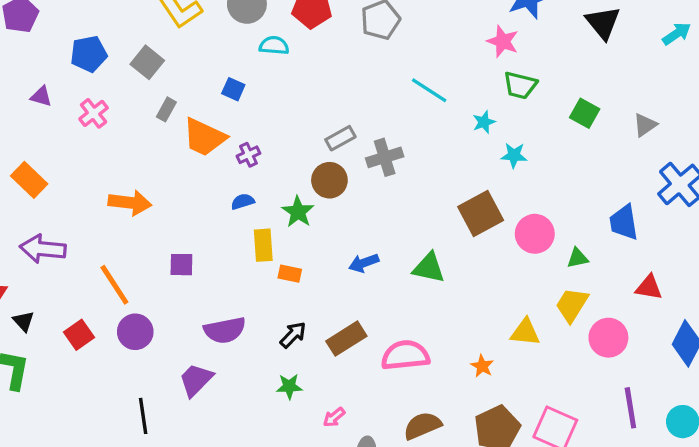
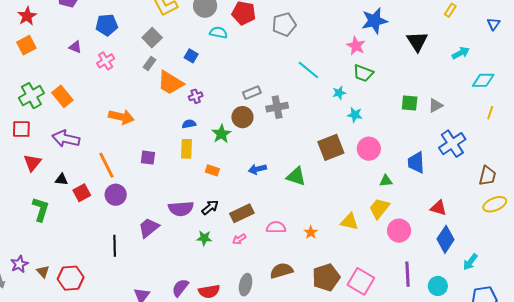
gray square: (147, 62) -> (152, 38), moved
green square: (585, 113) -> (410, 103), moved, turned -30
pink circle: (535, 234) -> (369, 149), moved
yellow rectangle: (263, 245) -> (187, 149), moved
red triangle: (649, 287) -> (438, 208), moved
black triangle: (24, 321) -> (61, 179), moved, turned -48
purple semicircle: (225, 330) -> (181, 209), moved
pink semicircle: (405, 355) -> (276, 227), size x0.7
orange star: (482, 366) -> (311, 232), moved
pink arrow: (334, 417) -> (239, 239), moved

